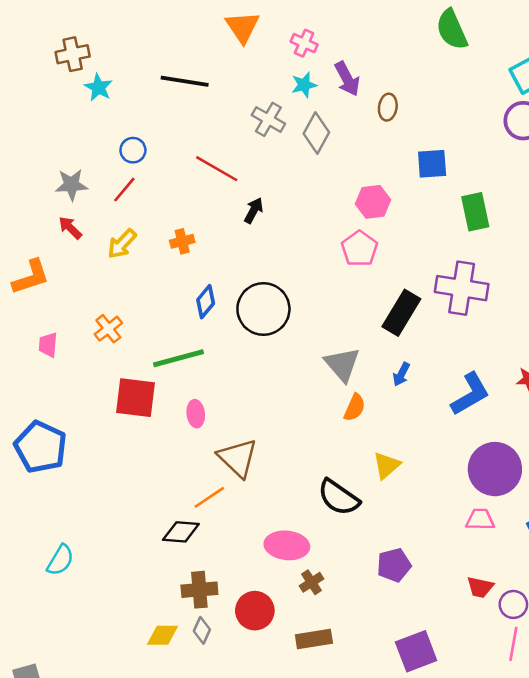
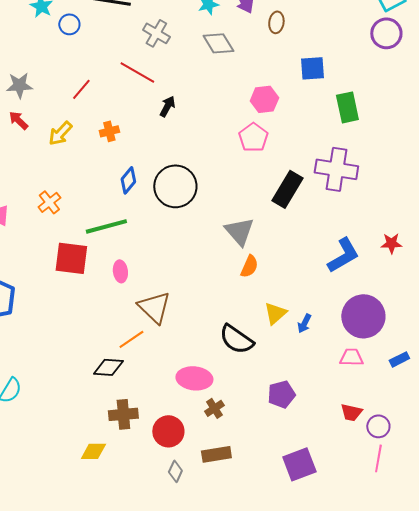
gray cross: (268, 119) -> (156, 33), moved
gray diamond: (316, 133) -> (218, 43), turned -60
blue circle: (133, 150) -> (69, 24), moved
red line: (124, 190) -> (81, 89), moved
blue arrow: (401, 374) -> (304, 323), moved
gray diamond: (202, 630) -> (175, 471), moved

